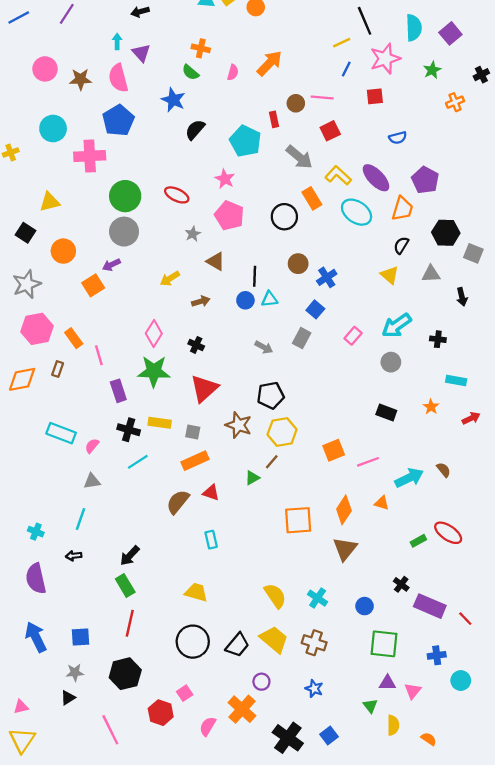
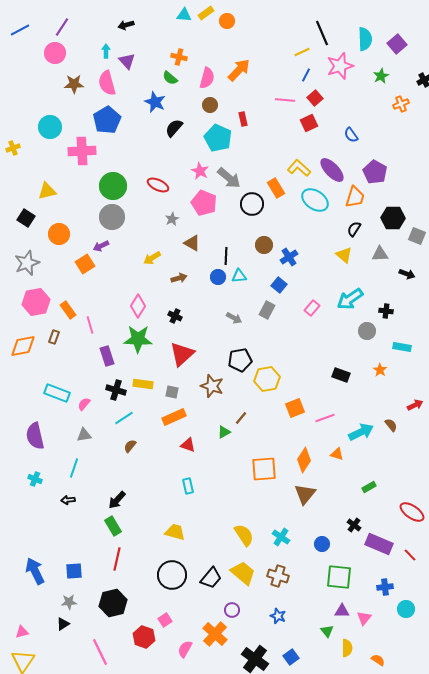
pink circle: (45, 69) -> (55, 53), moved
pink semicircle: (233, 72) -> (207, 78), size x1.5
red square: (375, 96) -> (315, 98), moved, turned -35
brown circle: (296, 103) -> (210, 105), moved
red square: (330, 131) -> (309, 123), moved
blue semicircle: (398, 138) -> (351, 135), turned 70
gray arrow: (299, 157) -> (229, 178), moved
black arrow: (462, 297) -> (407, 274), turned -56
gray circle: (391, 362) -> (367, 331), moved
red arrow: (471, 418) -> (415, 405), moved
yellow hexagon: (282, 432) -> (267, 379), moved
brown semicircle: (178, 502) -> (130, 446), moved, size x0.6
red ellipse: (448, 533) -> (412, 512), moved
purple semicircle: (36, 579) -> (35, 436), moved

